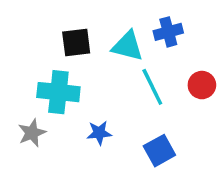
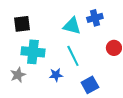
black square: (76, 43) -> (22, 24), moved
cyan line: (152, 87) -> (73, 56), moved

